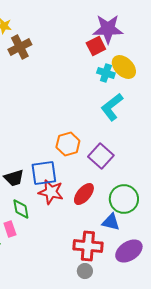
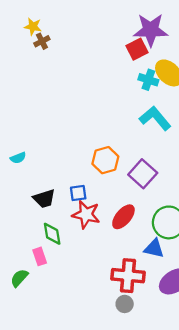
brown cross: (20, 47) -> (42, 41), moved, size x0.6
cyan L-shape: (112, 107) -> (155, 118), turned 88
blue square: (44, 173) -> (78, 193), size x0.6

